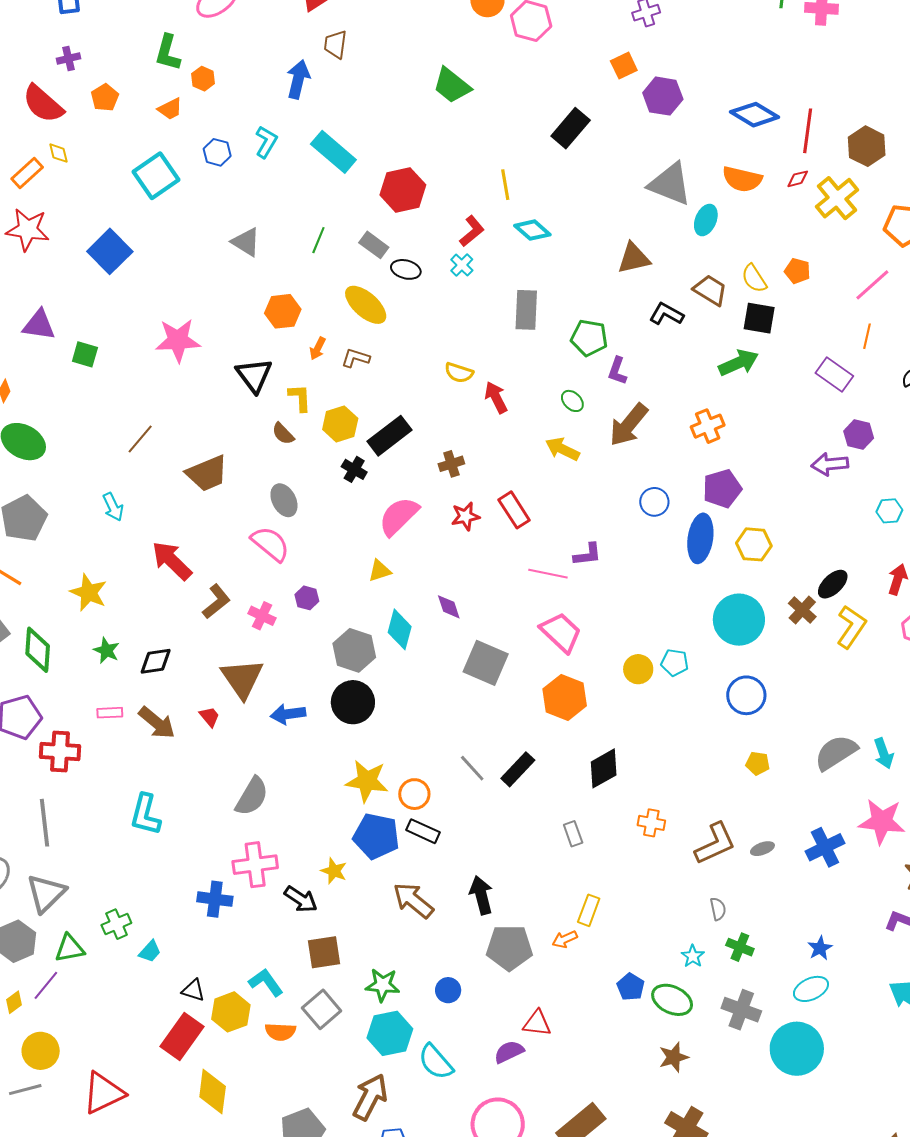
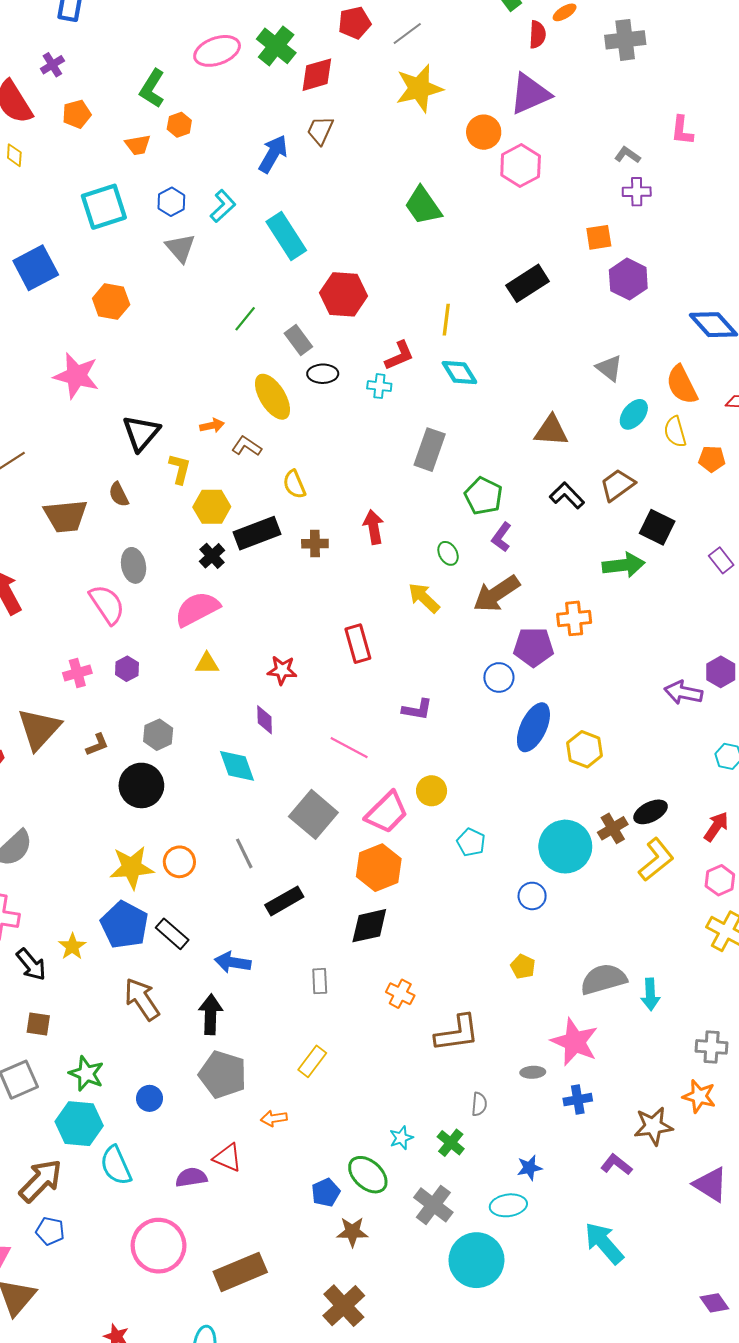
purple cross: (68, 58) -> (52, 65), turned -35
orange semicircle: (742, 179) -> (682, 385), turned 33
gray triangle: (670, 184) -> (609, 368), size x0.6
gray triangle: (246, 242) -> (180, 248), moved
cyan cross: (462, 265) -> (379, 386), turned 35
black ellipse: (406, 269) -> (323, 374), turned -32
orange pentagon: (797, 271) -> (712, 459), moved, turned -30
yellow semicircle: (754, 278) -> (675, 432), moved
brown trapezoid: (710, 290) -> (617, 485), turned -84
orange hexagon: (283, 311) -> (111, 302), moved
orange arrow: (318, 348) -> (212, 426), turned -145
yellow semicircle: (459, 373) -> (294, 484), moved, turned 32
purple rectangle: (834, 375) -> (721, 560), moved, size x0.7
brown semicircle: (283, 434) -> (119, 494), moved
brown cross: (451, 464) -> (315, 544), moved
purple pentagon: (722, 489) -> (534, 647), moved
pink semicircle: (399, 516) -> (197, 609), moved
red star: (465, 516) -> (282, 670), moved
pink line: (548, 574) -> (349, 748), moved
brown L-shape: (216, 601) -> (97, 745), moved, size x0.7
pink cross: (262, 616) -> (77, 673), turned 32
cyan circle: (739, 620) -> (565, 847), moved
cyan diamond: (400, 629) -> (237, 766), moved, turned -51
pink trapezoid: (561, 632) -> (387, 812), moved, turned 75
gray hexagon: (354, 650) -> (158, 735), size x0.7
gray square: (486, 663) -> (313, 814), moved
yellow circle: (638, 669) -> (432, 791), moved
blue circle: (746, 695) -> (532, 896), size x0.7
orange hexagon: (565, 697) -> (379, 868), moved
blue arrow: (288, 714) -> (233, 962), moved
gray line: (472, 768) -> (244, 853), moved
yellow star: (367, 781) -> (132, 867), turned -30
orange circle: (414, 794) -> (179, 862), moved
pink star: (882, 821) -> (575, 1042), moved
blue cross: (825, 847) -> (578, 1100), moved, size x0.7
gray ellipse: (762, 849) -> (533, 1072), moved
gray semicircle: (718, 909) -> (479, 1104), moved
orange arrow: (565, 939) -> (274, 1118), moved
brown square: (324, 952) -> (38, 1024), size x0.7
blue pentagon: (631, 987) -> (326, 1193), moved

